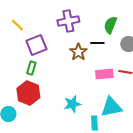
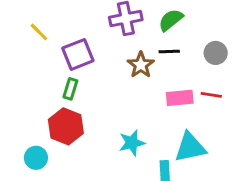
yellow line: (17, 25) -> (39, 32), moved
green semicircle: (110, 25) -> (171, 20), moved, turned 30

